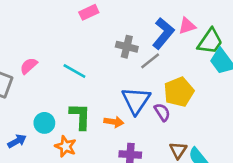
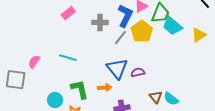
gray cross: (127, 47) -> (100, 22), moved
yellow pentagon: (179, 92) -> (142, 31), moved
purple semicircle: (162, 112) -> (138, 72), turned -56

